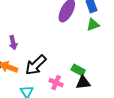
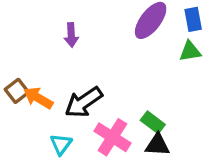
purple arrow: (13, 43) -> (71, 35), moved
pink cross: (56, 83) -> (112, 137), size x1.5

